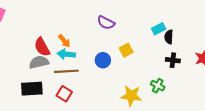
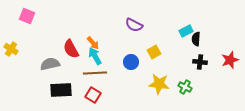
cyan arrow: (66, 54) -> (95, 56), turned 54
gray semicircle: (39, 62) -> (50, 64), moved
yellow star: (131, 96) -> (159, 84), moved

